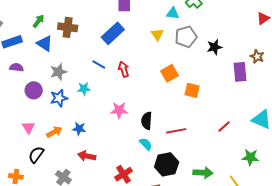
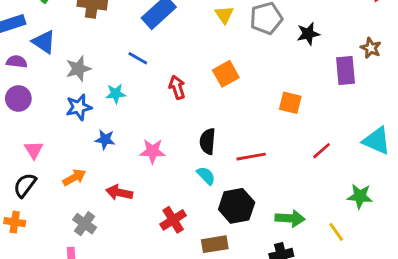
blue triangle: (45, 43) -> (44, 42), moved
red arrow: (124, 69) -> (177, 87), moved
orange square: (170, 73) -> (226, 74), moved
purple circle: (34, 90) -> (18, 98), moved
orange square: (192, 90) -> (290, 103), moved
pink star: (119, 110) -> (153, 151), moved
blue star: (79, 129) -> (105, 139), moved
orange arrow: (54, 132) -> (74, 177), moved
black semicircle: (36, 155) -> (25, 185), moved

